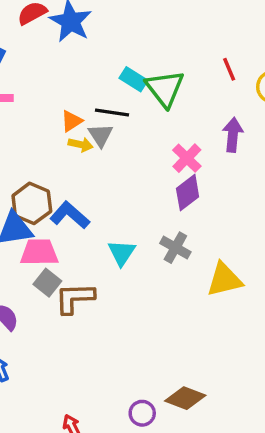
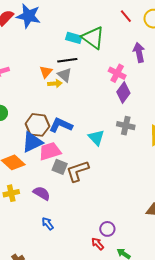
purple circle: (142, 413) -> (107, 229), moved

